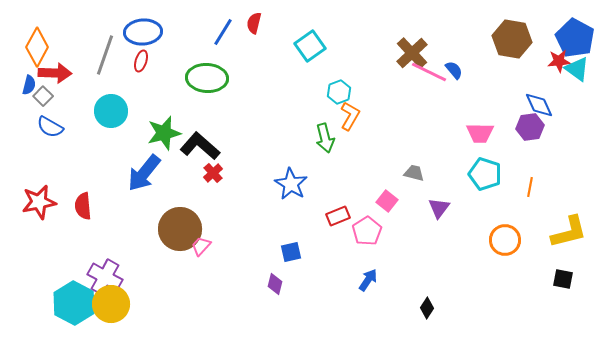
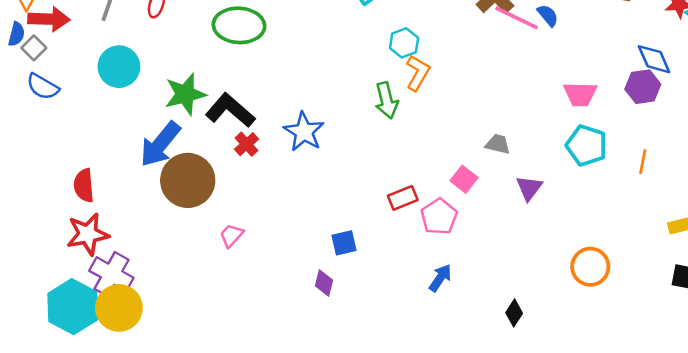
blue star: (291, 184) -> (304, 132), moved
red star: (39, 202) -> (88, 234), moved
brown circle: (180, 229) -> (188, 180), moved
orange circle: (505, 240) -> (590, 267), moved

